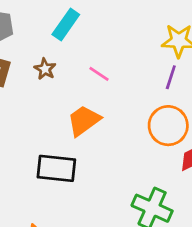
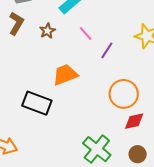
pink line: (99, 74) -> (86, 33), moved
purple line: (171, 77) -> (107, 50), moved

